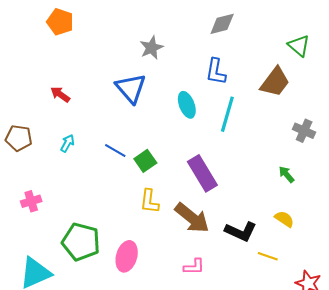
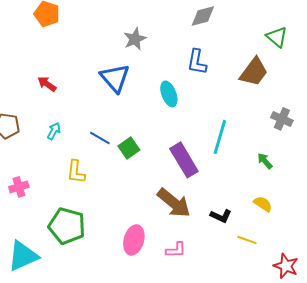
cyan line: (227, 114) -> (220, 137), moved
yellow L-shape: (149, 201) -> (76, 172), moved
black L-shape: (241, 231) -> (221, 216), size x0.7
pink ellipse: (127, 256) -> (134, 240), moved

